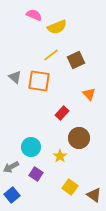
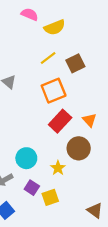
orange square: (39, 81) -> (54, 91), moved, turned -30
orange triangle: (89, 94) -> (90, 120), moved
red rectangle: (62, 113) -> (60, 121), size x1.5
yellow square: (70, 187) -> (50, 197), moved, turned 35

